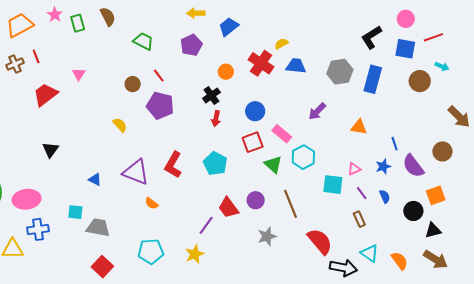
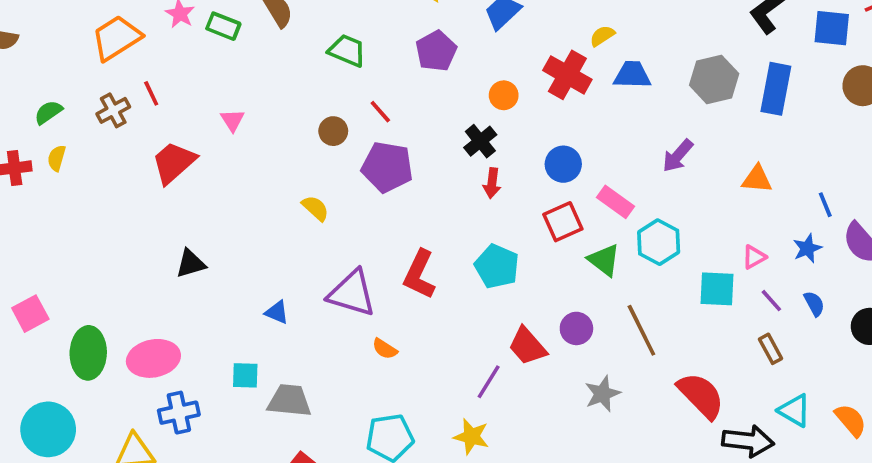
green rectangle: (78, 23) -> (223, 26), turned -48
black triangle: (50, 150) -> (191, 264), turned 42
yellow star: (195, 254) -> (471, 437), turned -30

